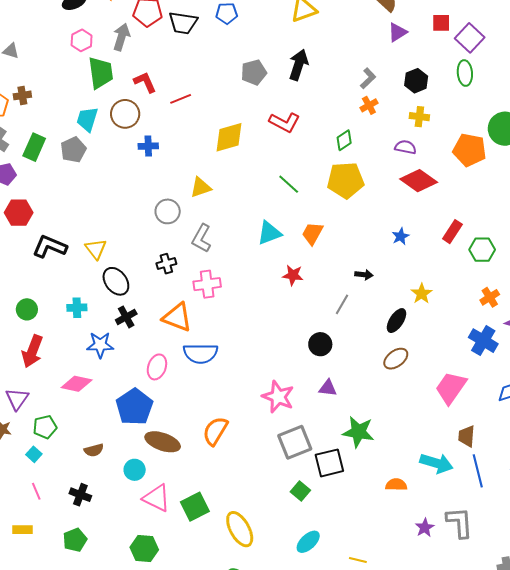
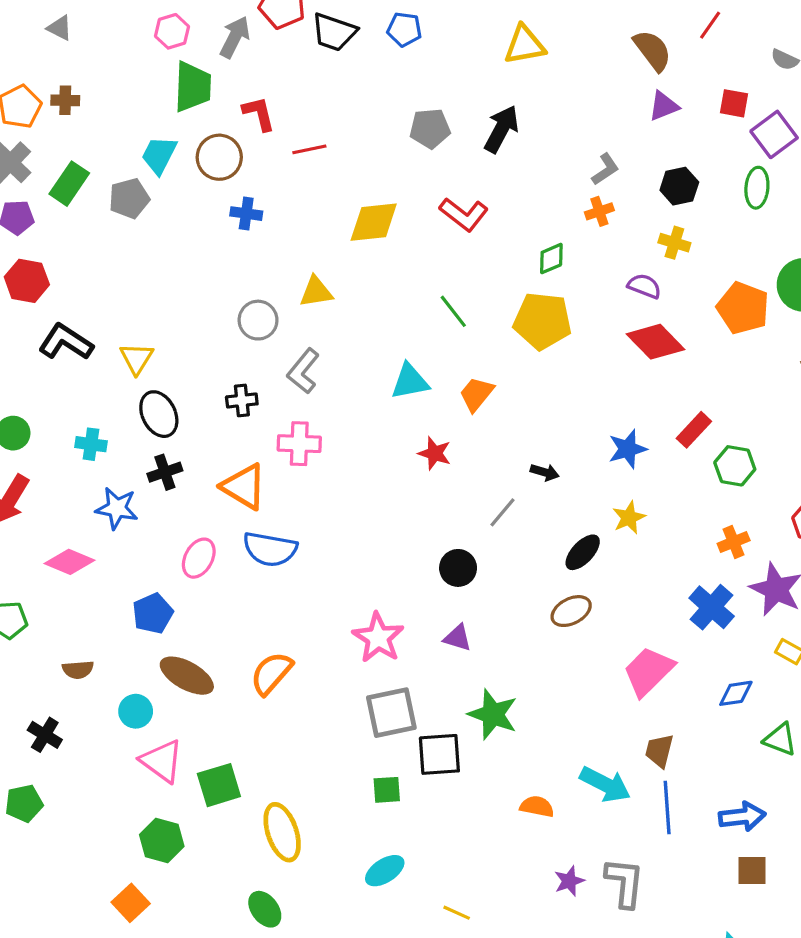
blue star: (401, 236) -> (628, 449), moved, size x1.4
blue pentagon: (134, 407) -> (153, 613), size x0.7
green square: (300, 491) -> (387, 790), turned 36
green hexagon: (144, 548) -> (162, 840), moved

